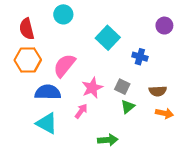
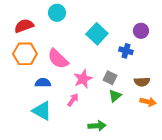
purple circle: (164, 26) -> (141, 31), moved
red semicircle: (27, 29) -> (24, 26), turned 84
pink semicircle: (64, 66) -> (58, 59), turned -85
blue semicircle: (48, 92) -> (43, 83), size x0.7

